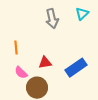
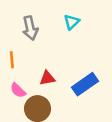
cyan triangle: (82, 14) -> (72, 22), moved
gray arrow: (52, 19) -> (30, 28), moved

